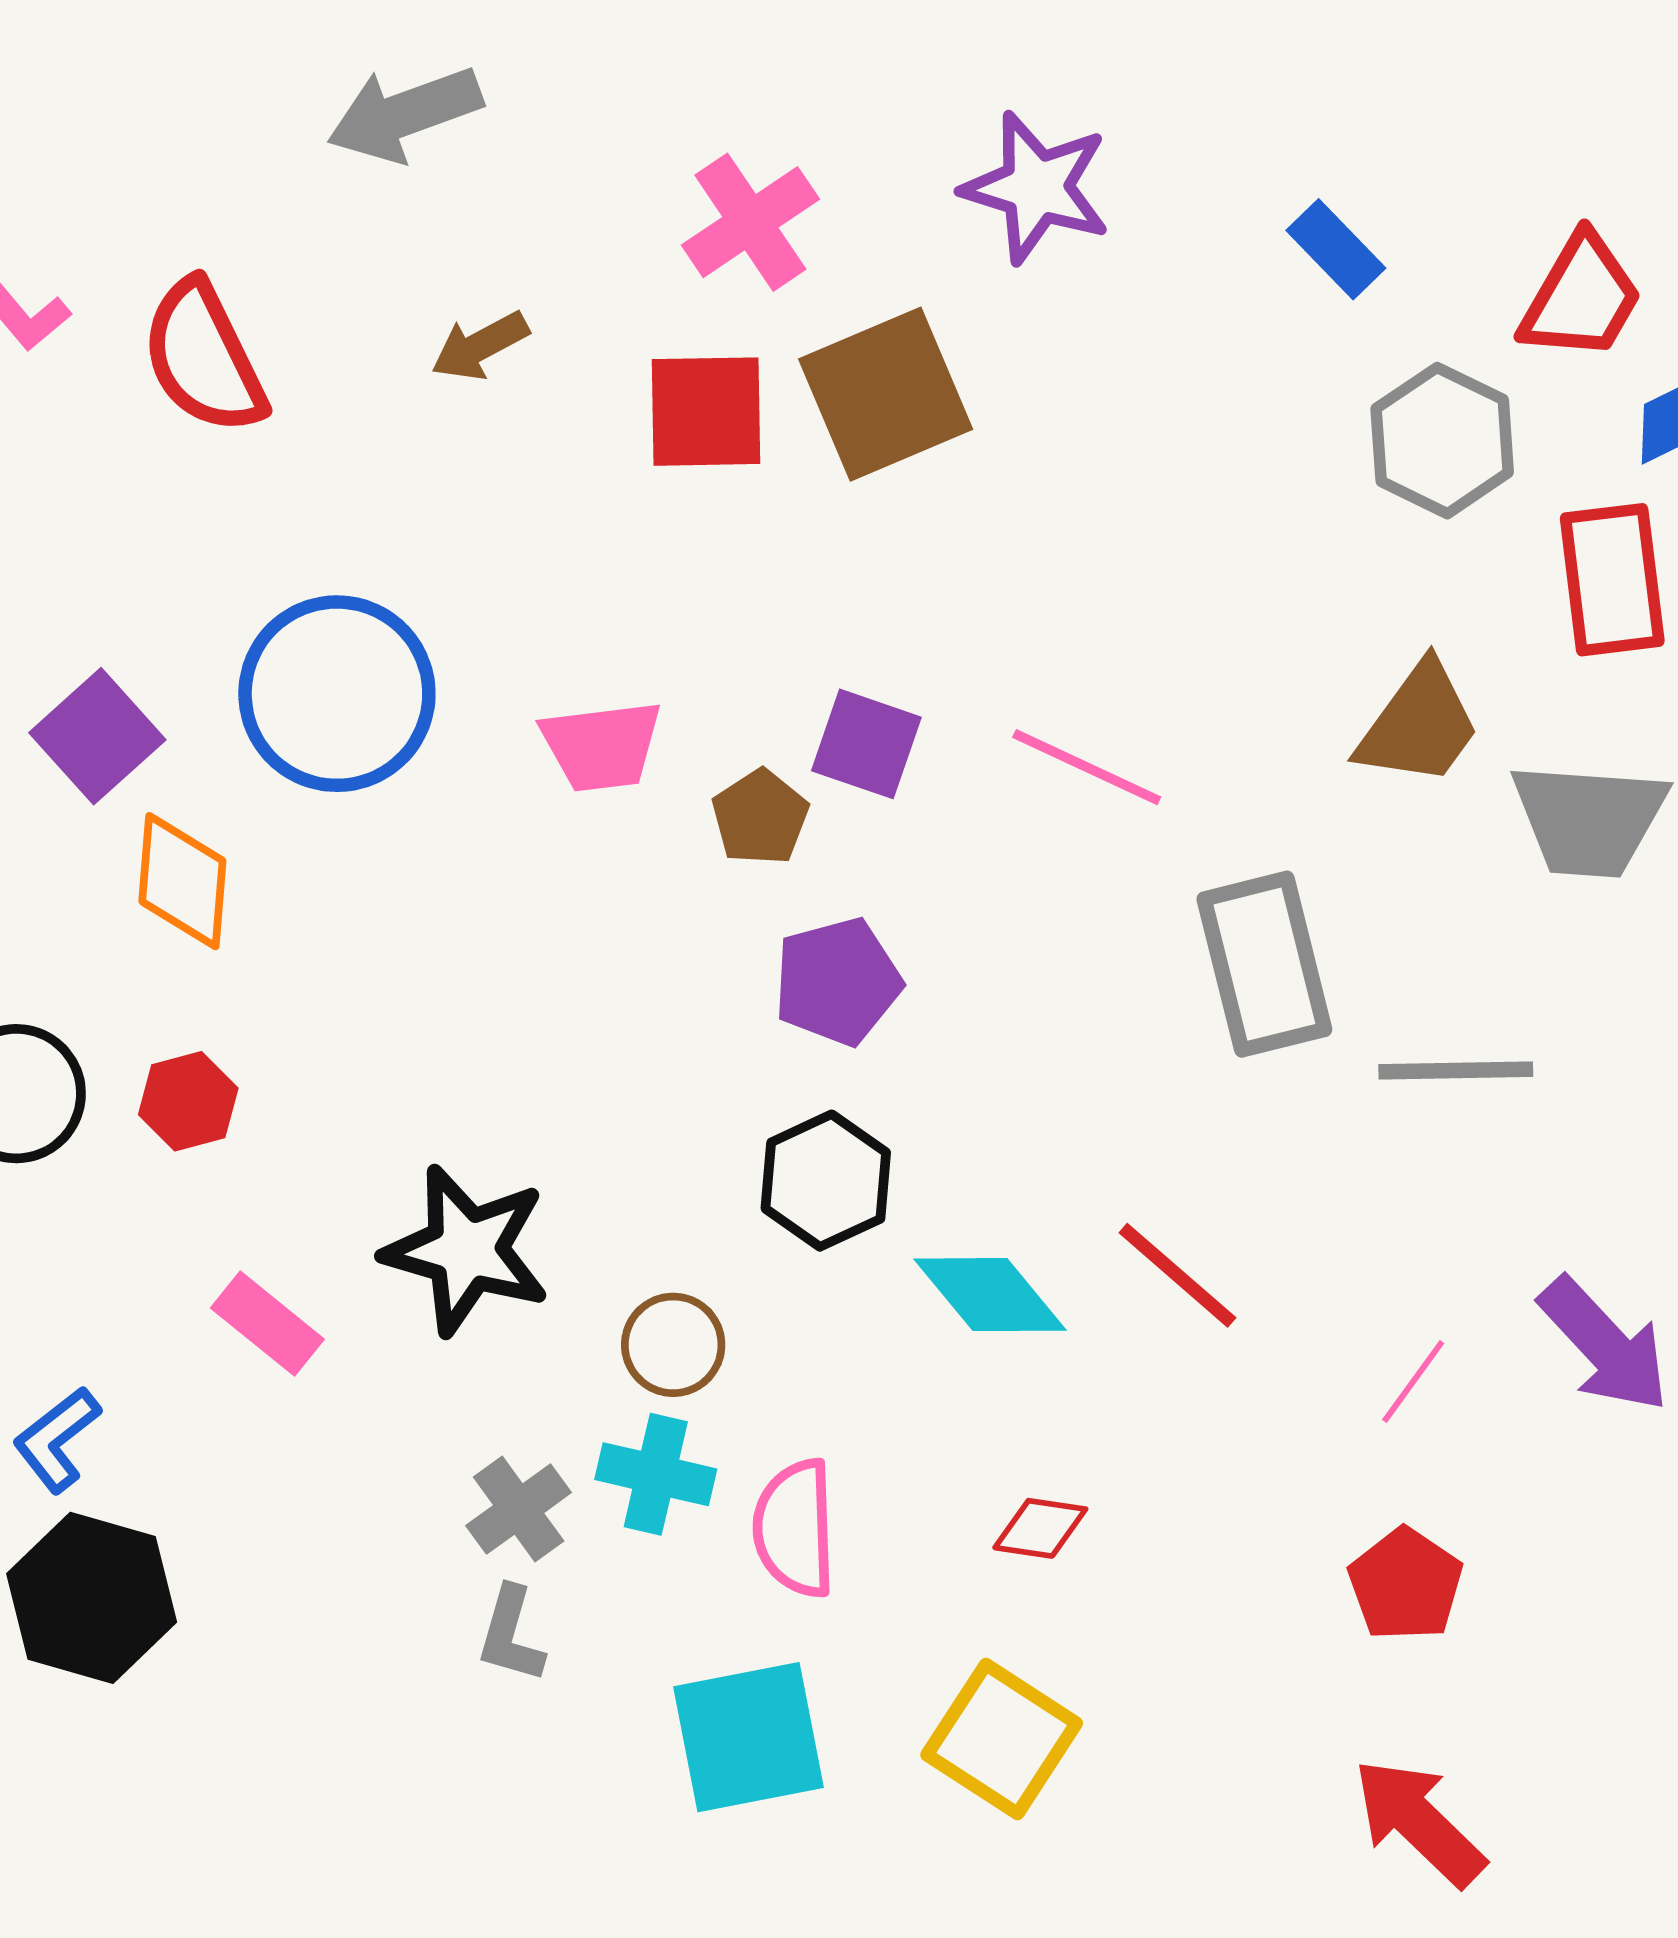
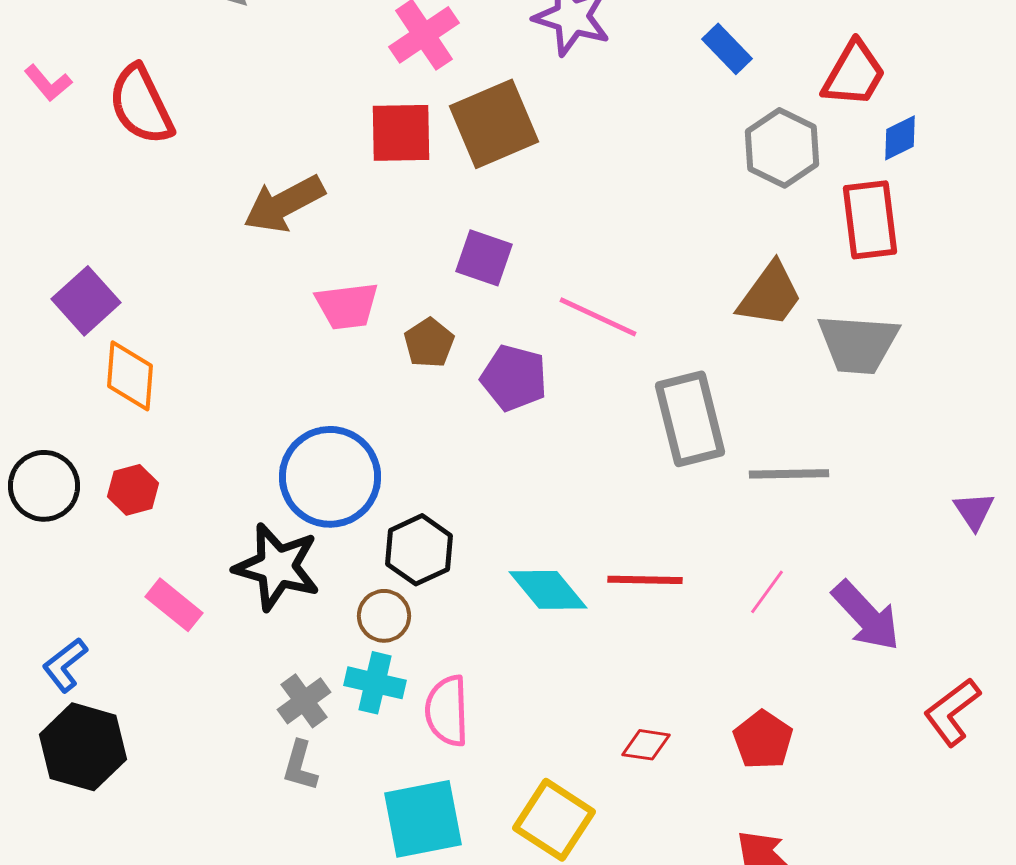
brown arrow: (480, 346) -> (284, 204), moved, size x1.6
blue circle: (337, 694) -> (330, 477), moved
purple square: (866, 744) -> (484, 258), moved
purple pentagon: (837, 982) -> (514, 378), moved, turned 30
black hexagon: (826, 1181) -> (419, 550), moved
red line: (1177, 1275) -> (645, 580), turned -40
pink line: (1413, 1382) -> (767, 592), moved
red diamond: (1040, 1528) -> (646, 745), moved

